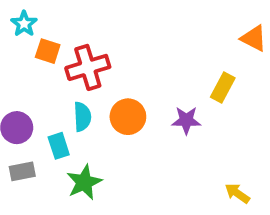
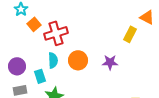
orange square: (48, 51) -> (34, 24), turned 32
yellow rectangle: (223, 88) -> (130, 34), moved

